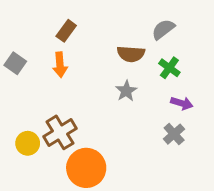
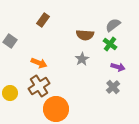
gray semicircle: (163, 29) -> (113, 25), moved
orange arrow: (60, 65) -> (39, 63), moved, turned -63
yellow circle: (28, 143) -> (10, 93), moved

